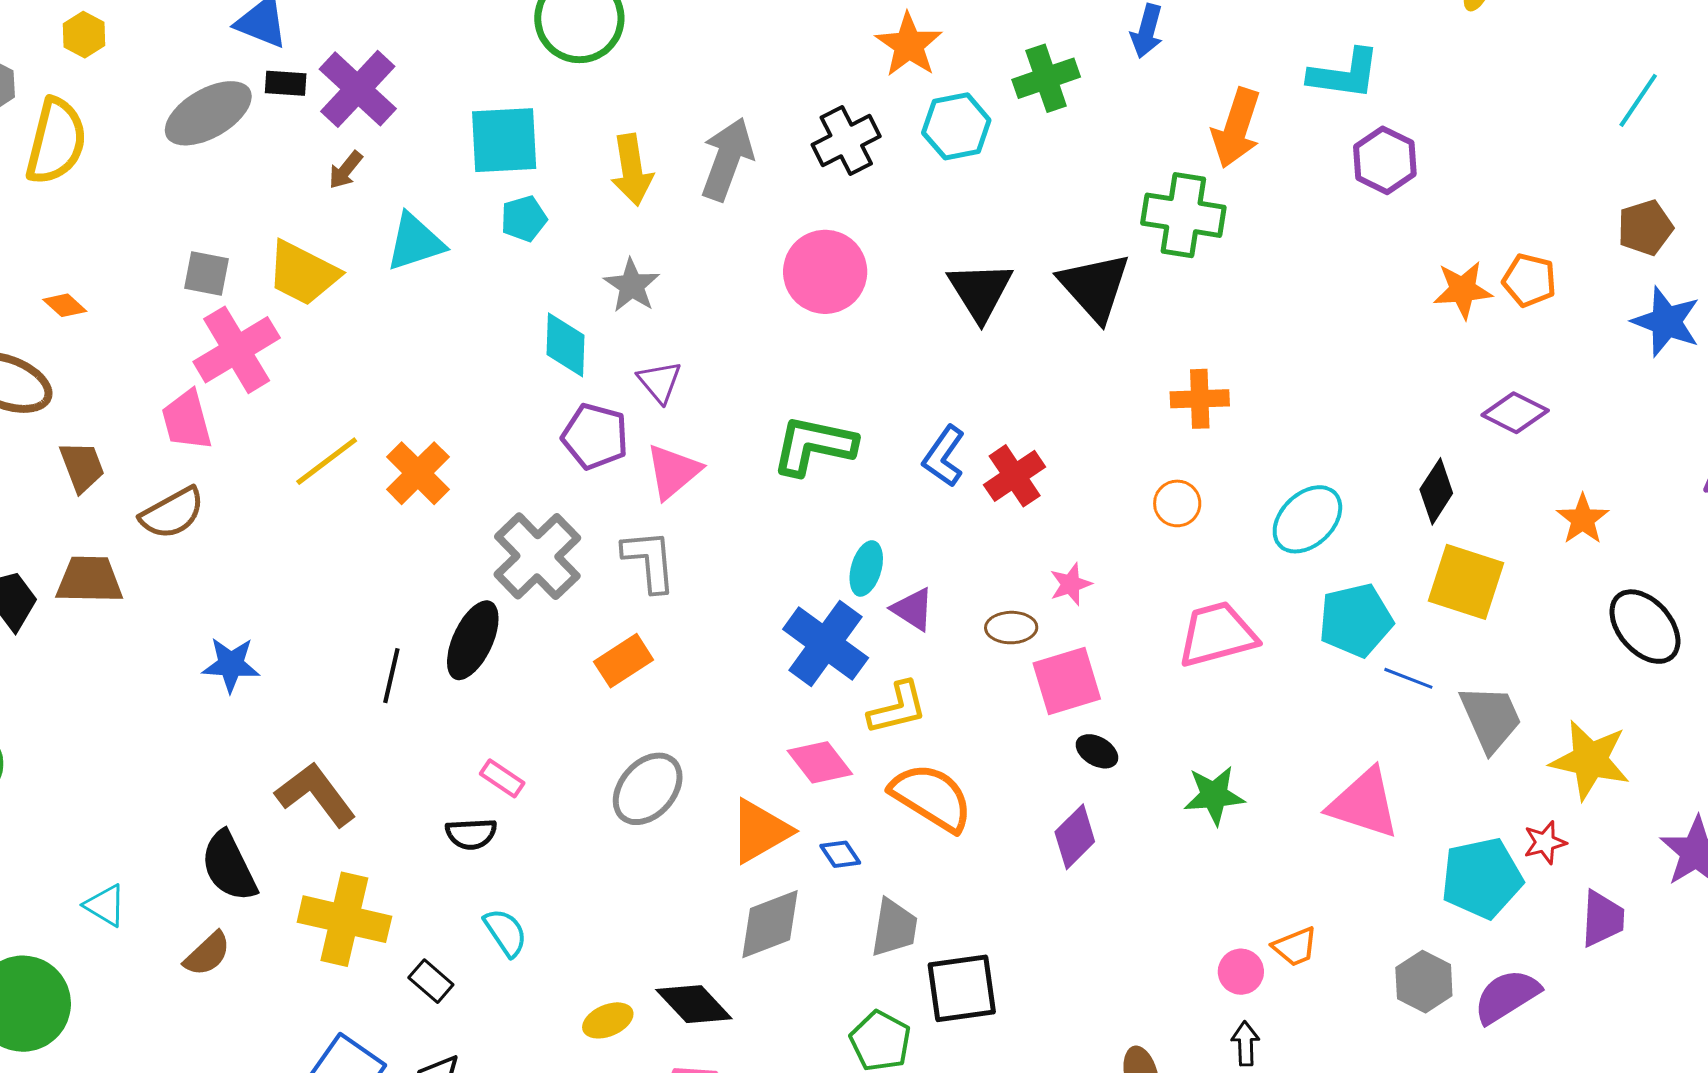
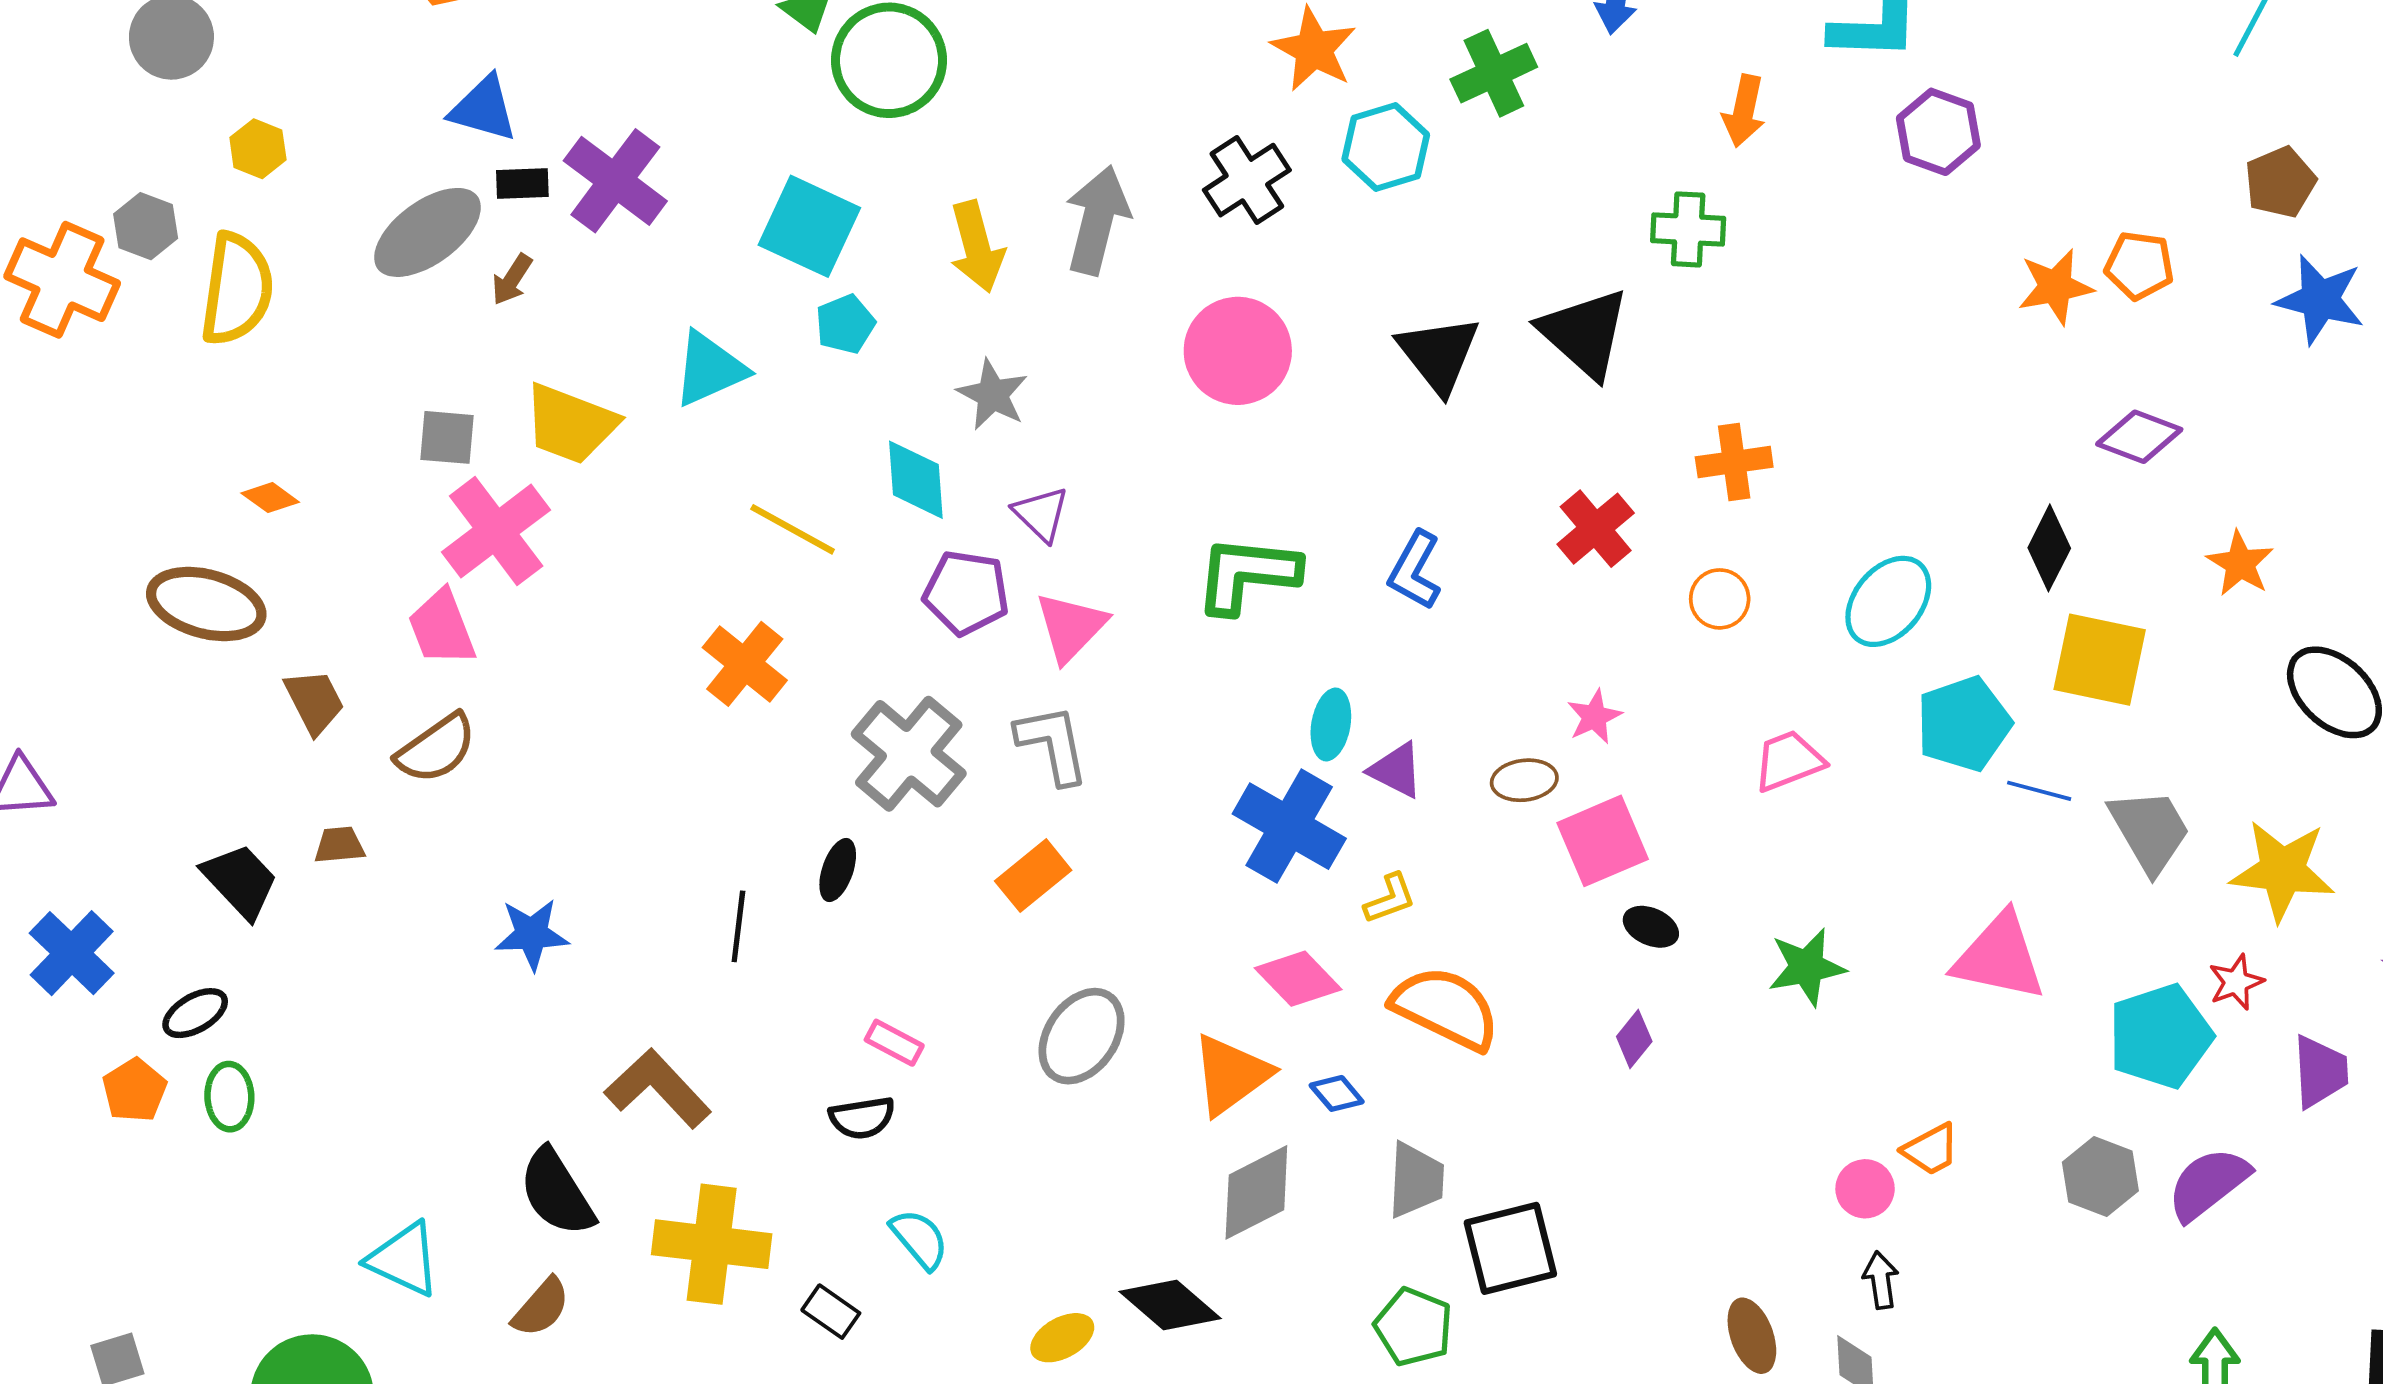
orange arrow: (1236, 128) -> (1744, 111), size x0.7
cyan square: (504, 140) -> (809, 226), turned 34
brown arrow: (345, 170) -> (512, 279), moved
green cross: (1183, 215) -> (1688, 229), size x0.7
yellow line: (327, 461) -> (793, 529), moved, turned 72
red cross: (1015, 476) -> (1596, 529), moved
brown trapezoid: (89, 580) -> (339, 845), size x0.6
pink trapezoid: (1217, 634) -> (1789, 761), size x0.7
black ellipse: (473, 640) -> (838, 870), size x0.6
yellow L-shape: (897, 708) -> (1390, 899), size x0.7
purple diamond: (1075, 837) -> (1634, 1039), size x0.7
cyan triangle: (105, 905) -> (404, 1259), size x1.4

